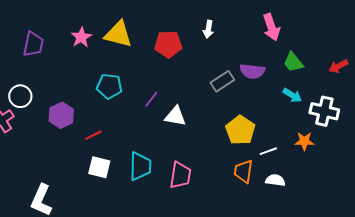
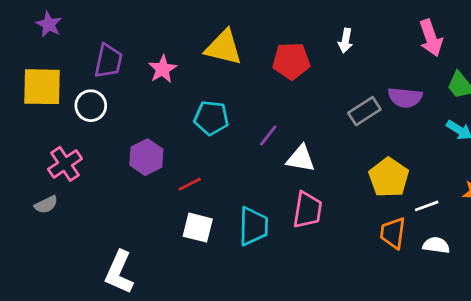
pink star: (81, 37) -> (163, 69), moved
white circle: (20, 96) -> (91, 106), moved
pink trapezoid: (180, 175) -> (307, 210), moved

